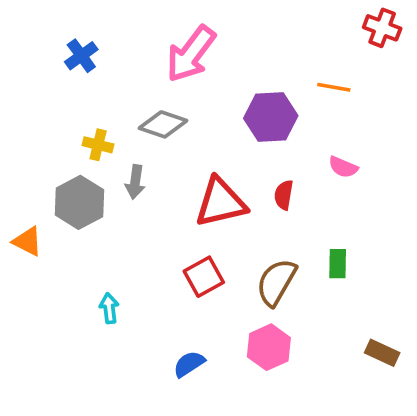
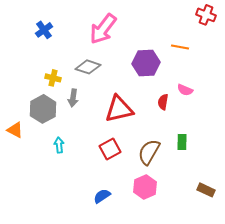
red semicircle: (284, 195) -> (163, 102), moved
cyan arrow: (109, 308) -> (59, 145), moved

